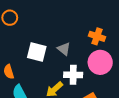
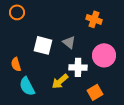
orange cross: (97, 36) -> (94, 19), moved

